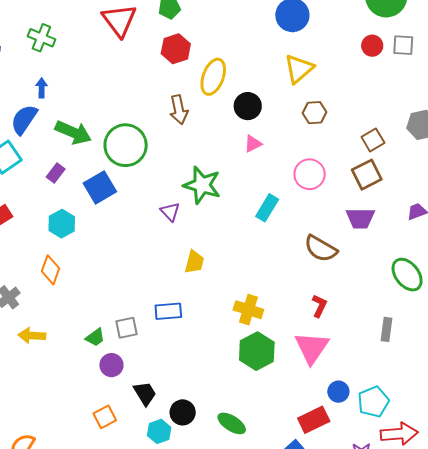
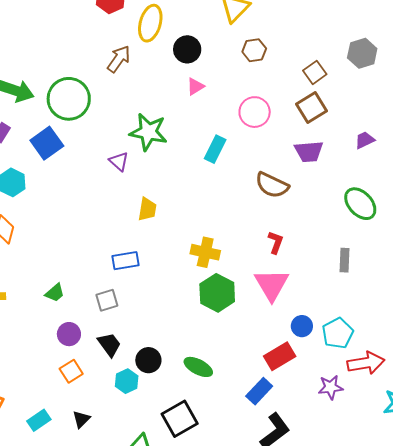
brown arrow: (179, 110) -> (119, 59), turned -128
gray square: (126, 328) -> (107, 300), moved
purple circle: (111, 365) -> (69, 334), moved

